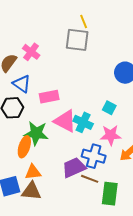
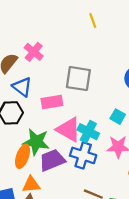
gray square: (77, 40) -> (78, 79), moved
blue cross: (94, 156) -> (83, 155), moved
purple trapezoid: (74, 168) -> (52, 160), moved

